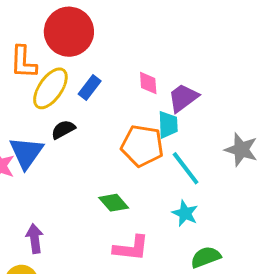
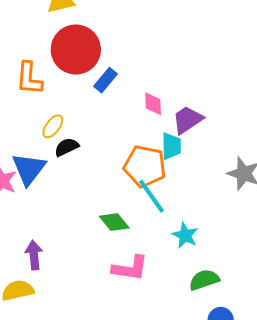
blue rectangle: (90, 87) -> (105, 80), moved
yellow ellipse: (50, 88) -> (53, 126), moved, size x0.6
cyan line: (186, 168) -> (151, 196), moved

